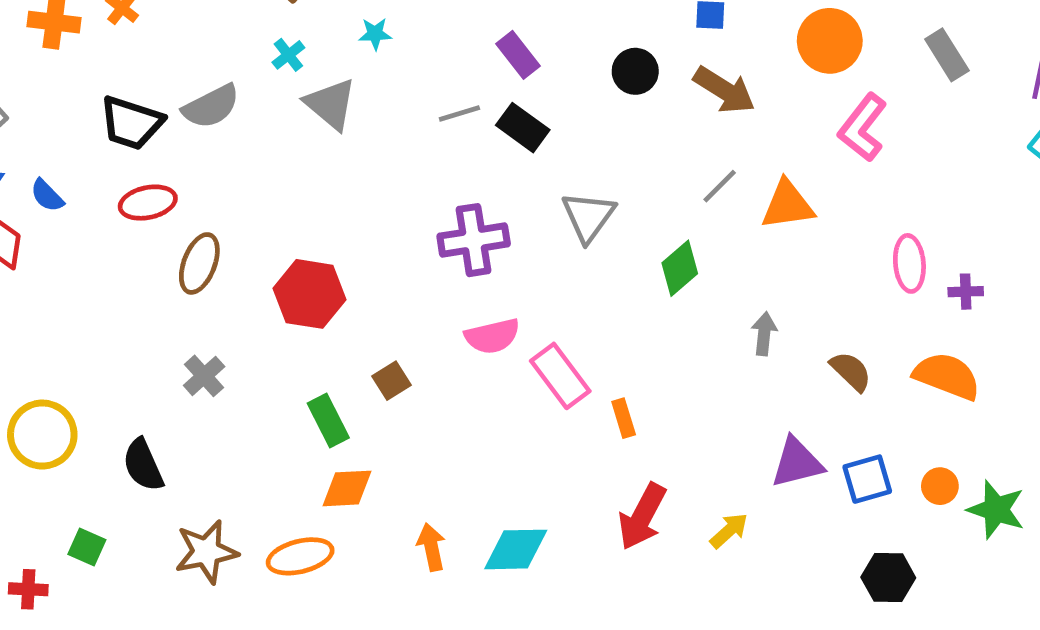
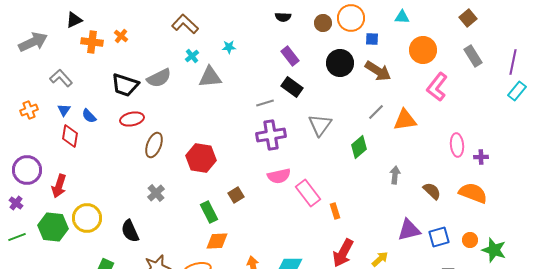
black circle: (635, 71) -> (340, 63), size x1.4
gray triangle: (331, 104) -> (210, 77), turned -45
gray line: (459, 113) -> (265, 103), moved

